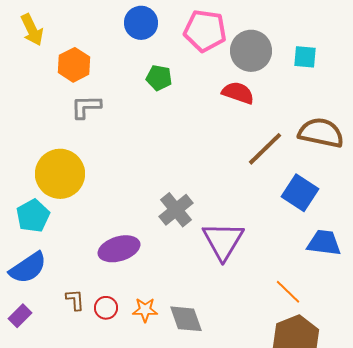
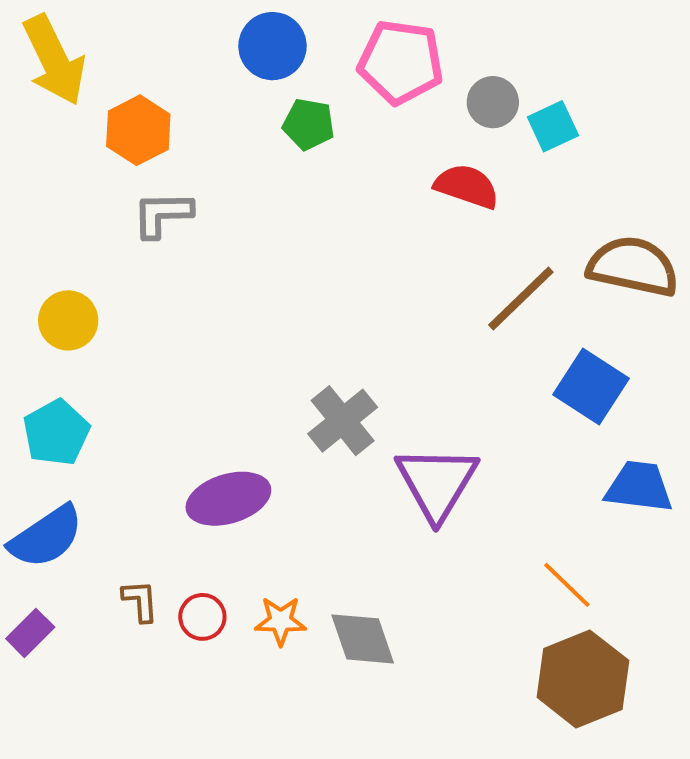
yellow arrow: (32, 30) -> (54, 60), size x1.4
gray circle: (251, 51) -> (493, 102), size x0.6
cyan square: (305, 57) -> (553, 126), moved, turned -30
green pentagon: (159, 78) -> (309, 124), moved
yellow circle: (60, 174) -> (68, 320), moved, size x0.6

